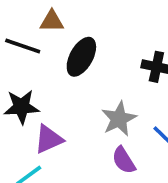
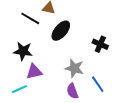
gray star: (119, 119) -> (74, 68), turned 30

